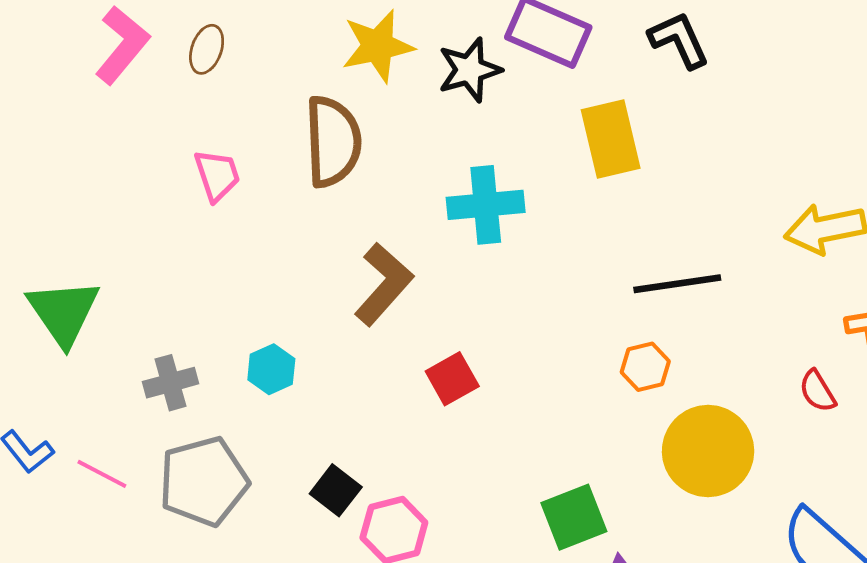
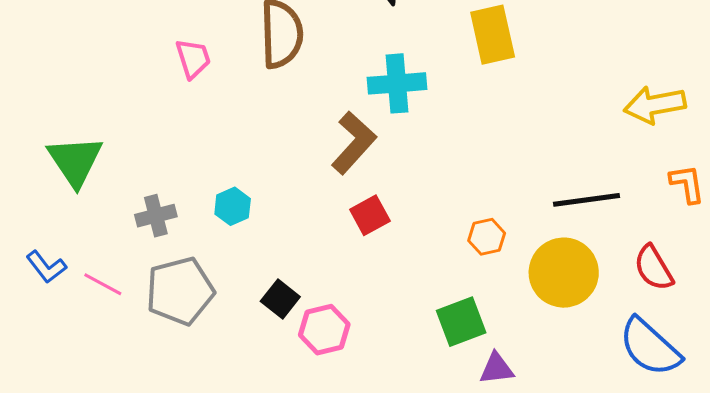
brown L-shape: (384, 284) -> (354, 143), moved
black line: (677, 284) -> (587, 200), moved
orange hexagon: (645, 367) -> (487, 237), moved
red semicircle: (817, 391) -> (654, 268), moved, size x1.4

